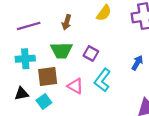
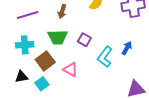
brown square: (48, 77) -> (45, 61), turned -30
cyan L-shape: (102, 80) -> (105, 57), moved

